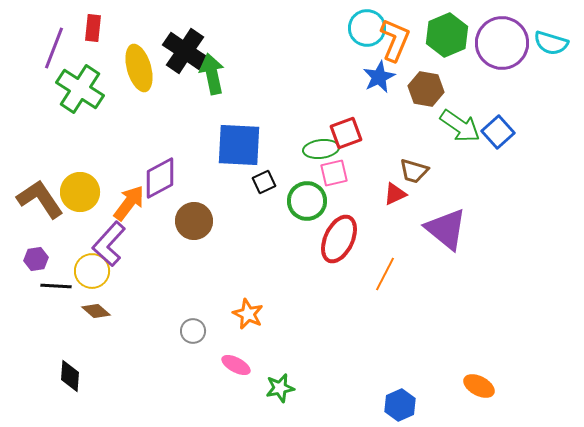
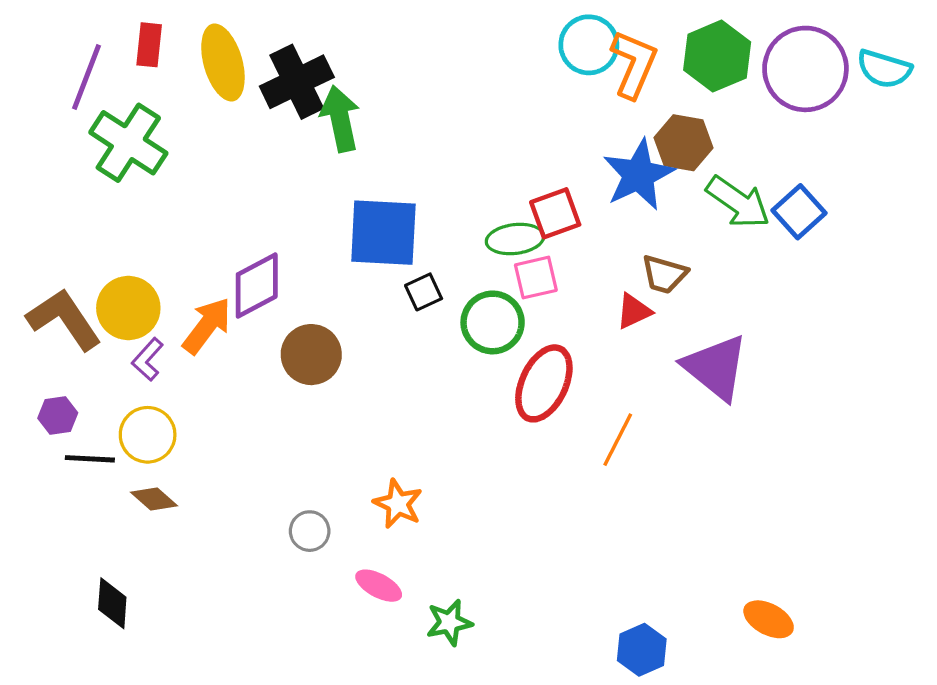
black cross: (185, 51) -> (297, 82), turned 30
yellow ellipse: (139, 68) -> (223, 62), moved
blue star: (379, 77) -> (639, 175), moved, size x1.4
purple L-shape: (109, 244) -> (148, 359), moved, size x0.6

